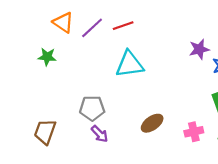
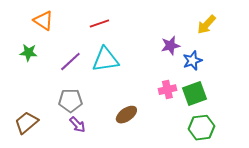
purple line: (92, 28) -> (70, 62), moved
brown trapezoid: (45, 132) -> (26, 123), turned 30
pink cross: (194, 132) -> (167, 90), moved

